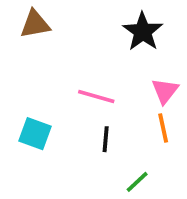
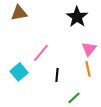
pink line: (96, 97) -> (41, 53), moved, turned -66
cyan square: (35, 134) -> (19, 72), turned 30

